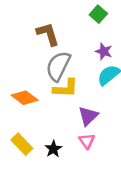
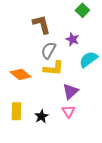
purple star: (104, 51) -> (72, 39), moved
gray semicircle: (58, 66) -> (48, 50), size x0.7
yellow rectangle: (22, 144) -> (16, 111), turned 42

